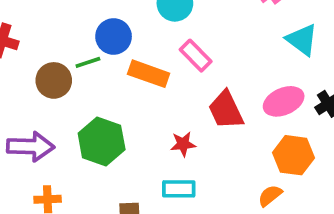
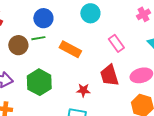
blue circle: (114, 36) -> (43, 18), moved
pink rectangle: (196, 56) -> (116, 43), moved

